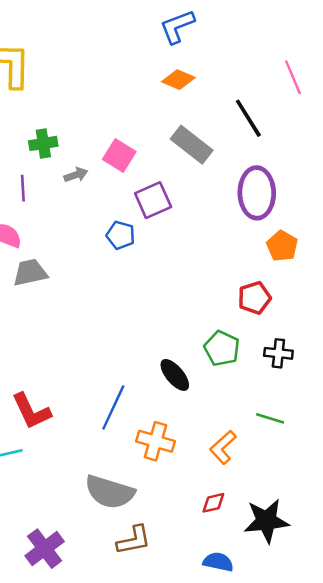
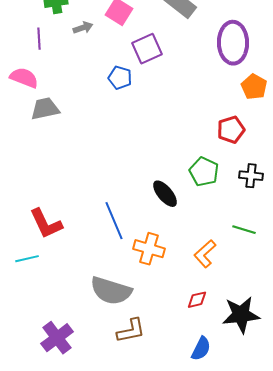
blue line: (113, 408) -> (114, 221), turned -48
blue semicircle: (218, 562) -> (201, 349), turned 105

